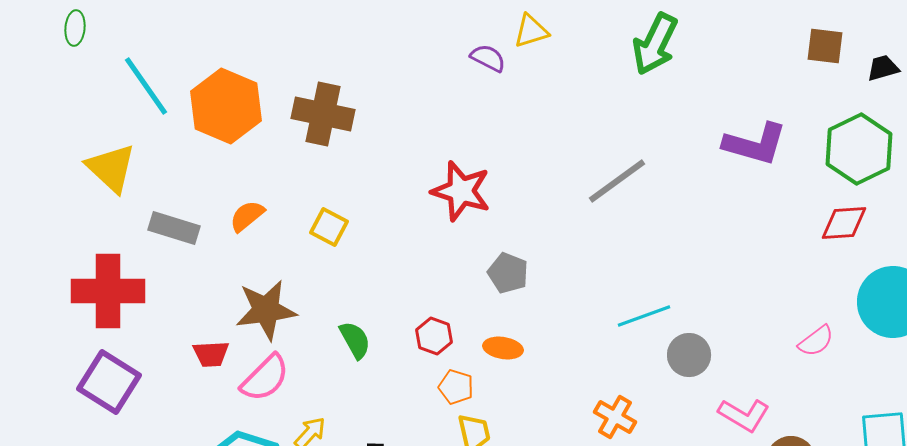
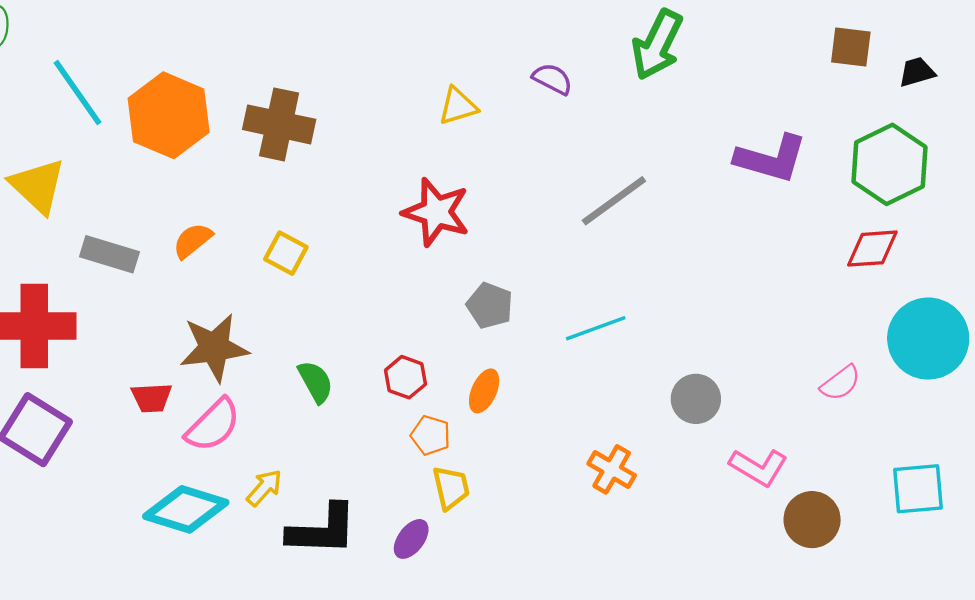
yellow triangle: (531, 31) -> (458, 106), moved
purple semicircle: (488, 58) -> (552, 79), moved
cyan line: (644, 316) -> (596, 328), moved
orange ellipse: (503, 348) -> (484, 391), turned -75

